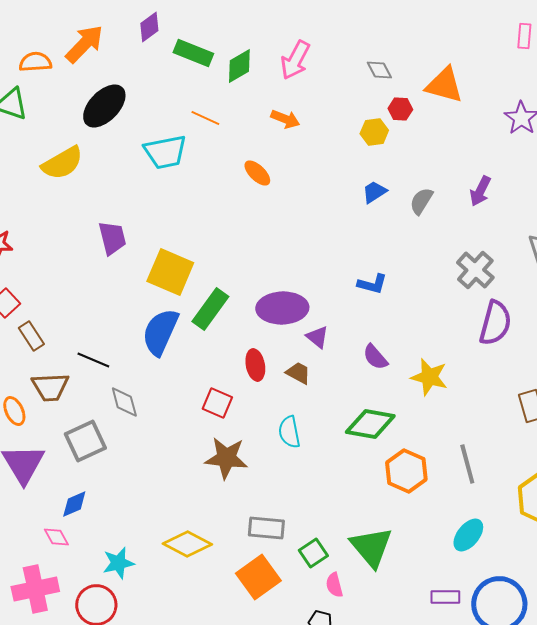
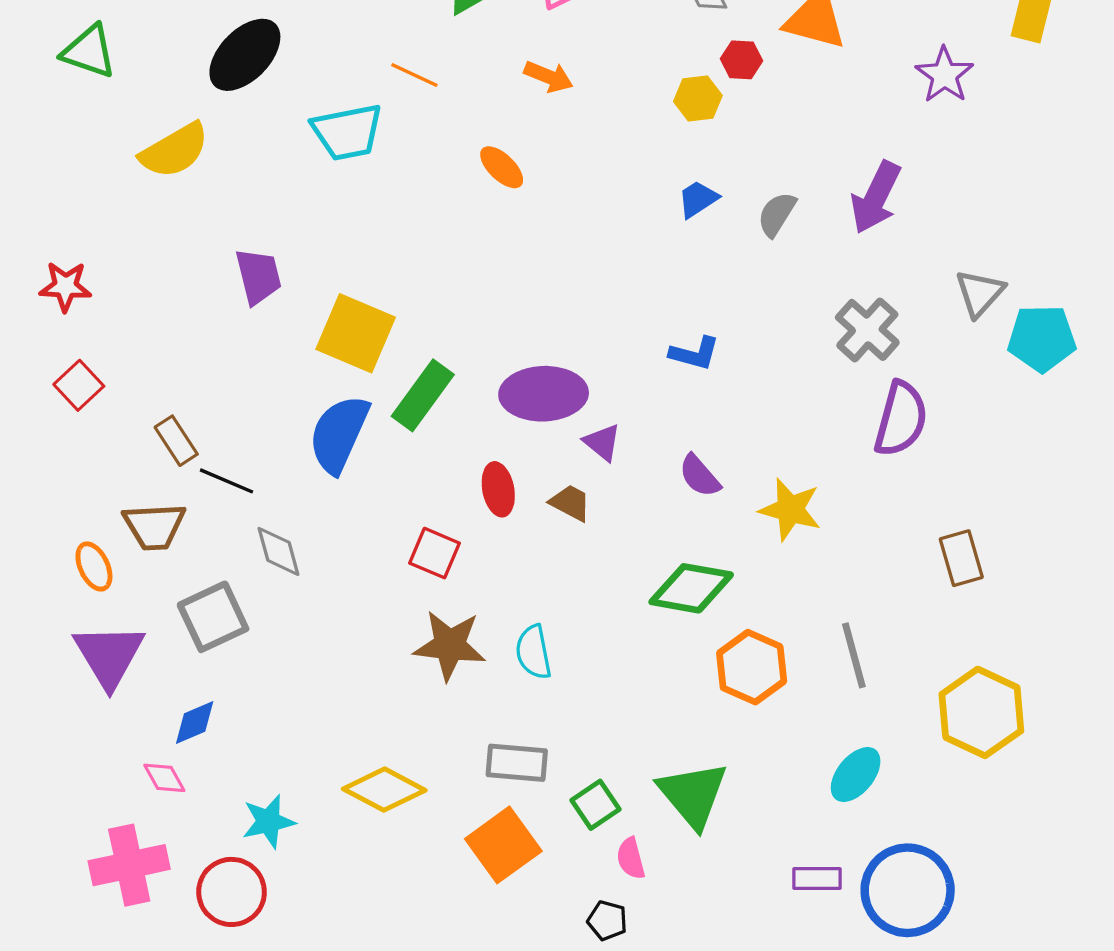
purple arrow: (480, 191) -> (876, 197), size x1.4
brown rectangle: (31, 336) -> (176, 441), moved
cyan semicircle: (289, 432) -> (533, 652), moved

